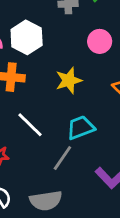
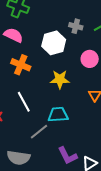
white hexagon: (27, 37) -> (54, 43), moved

